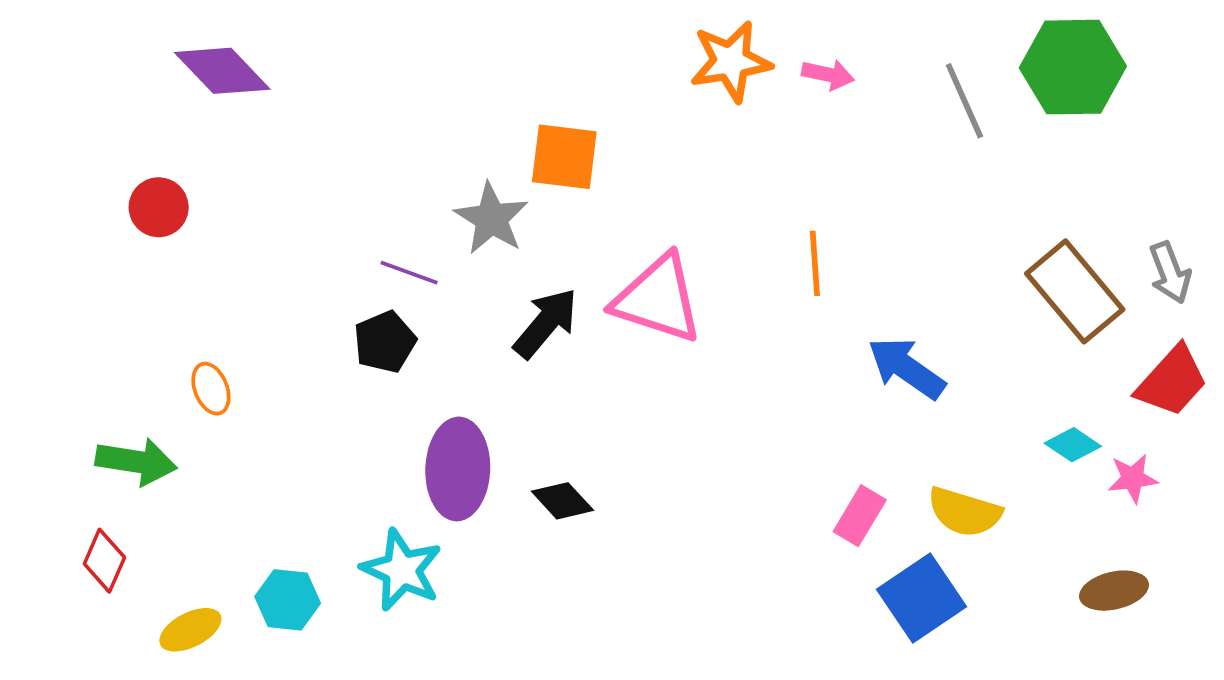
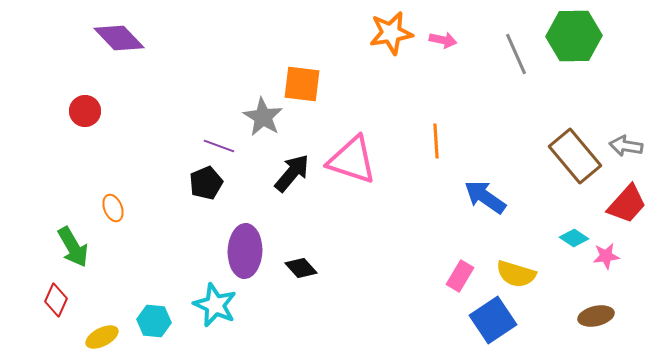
gray arrow: (1170, 273) -> (626, 146), turned 120
green arrow: (136, 462) -> (73, 247), turned 51

